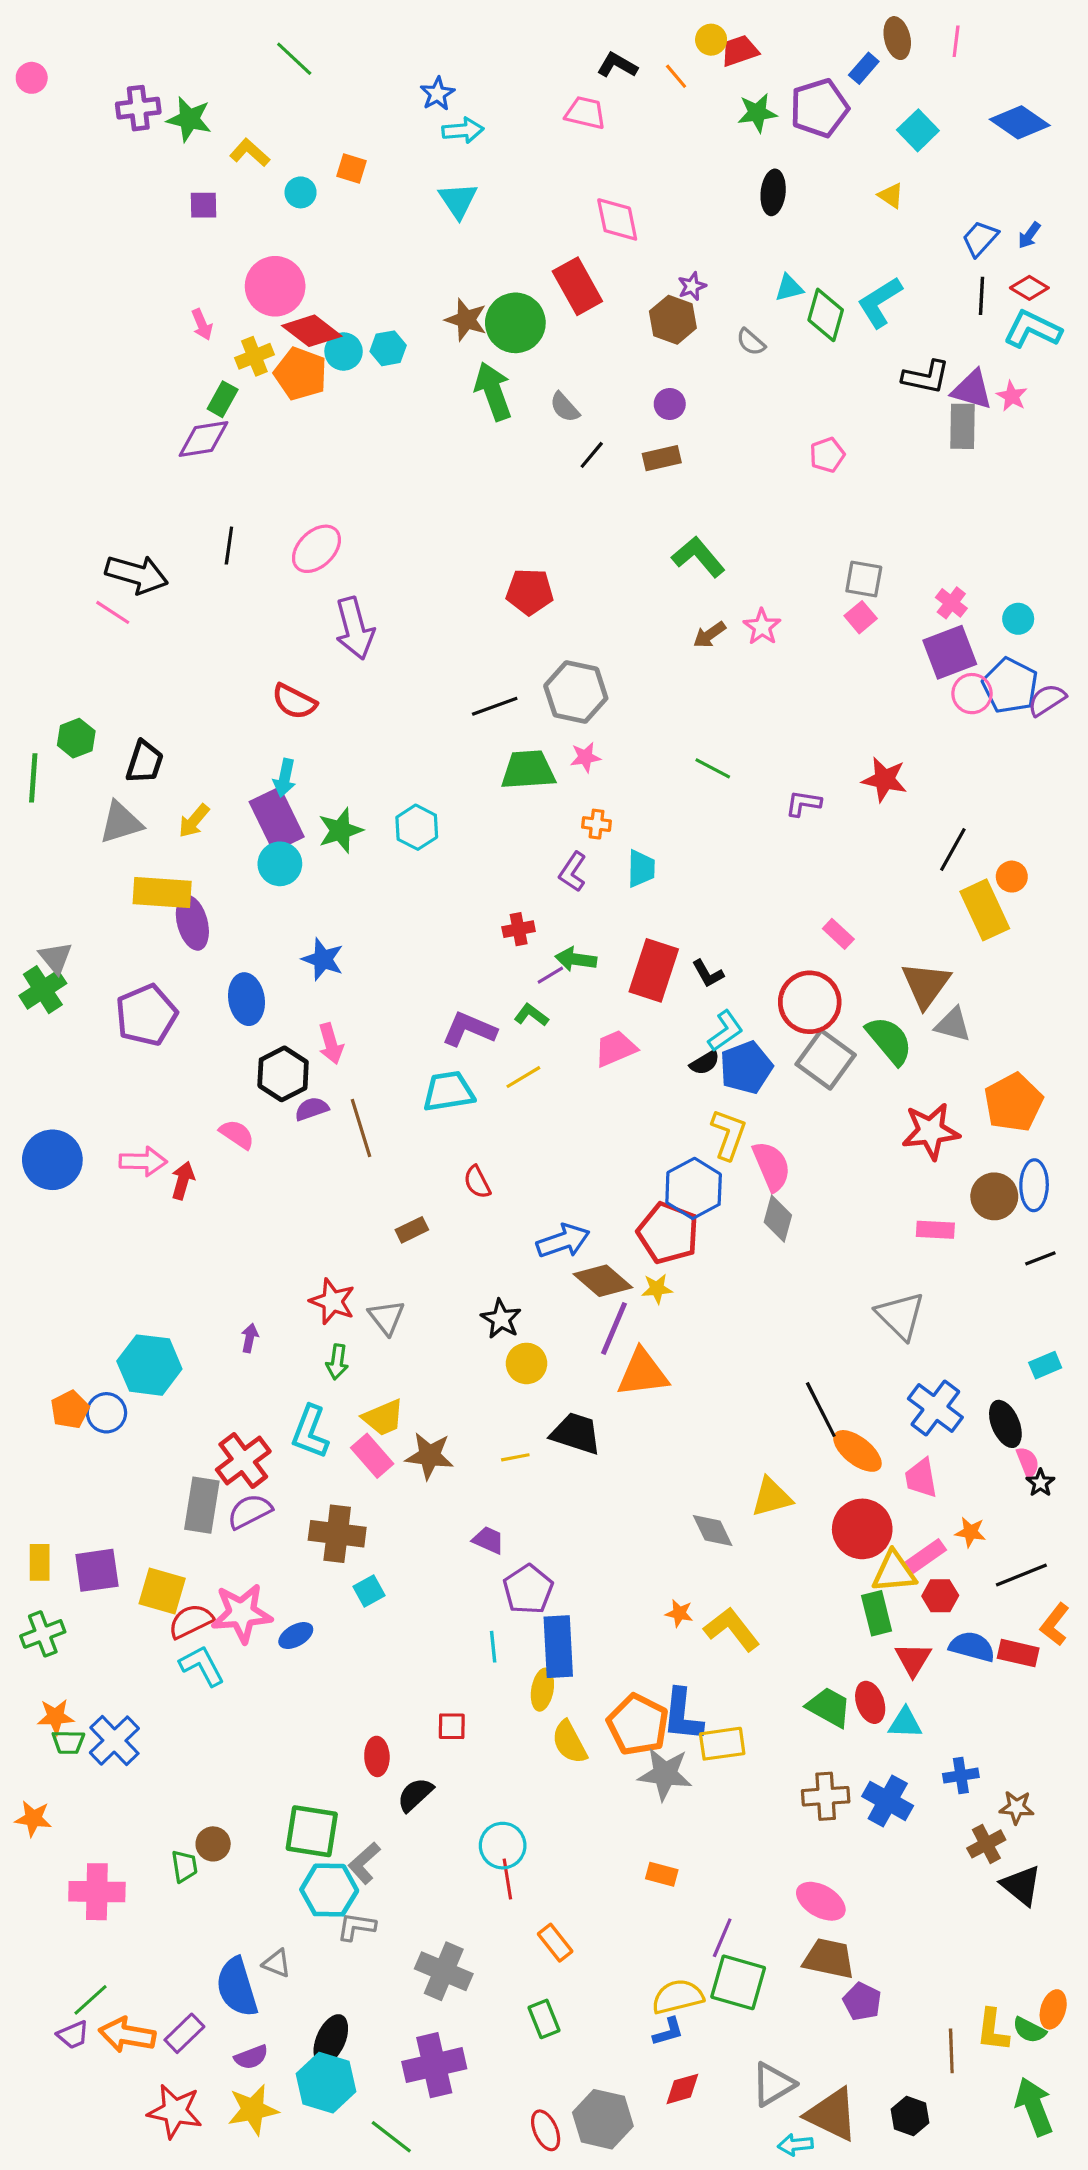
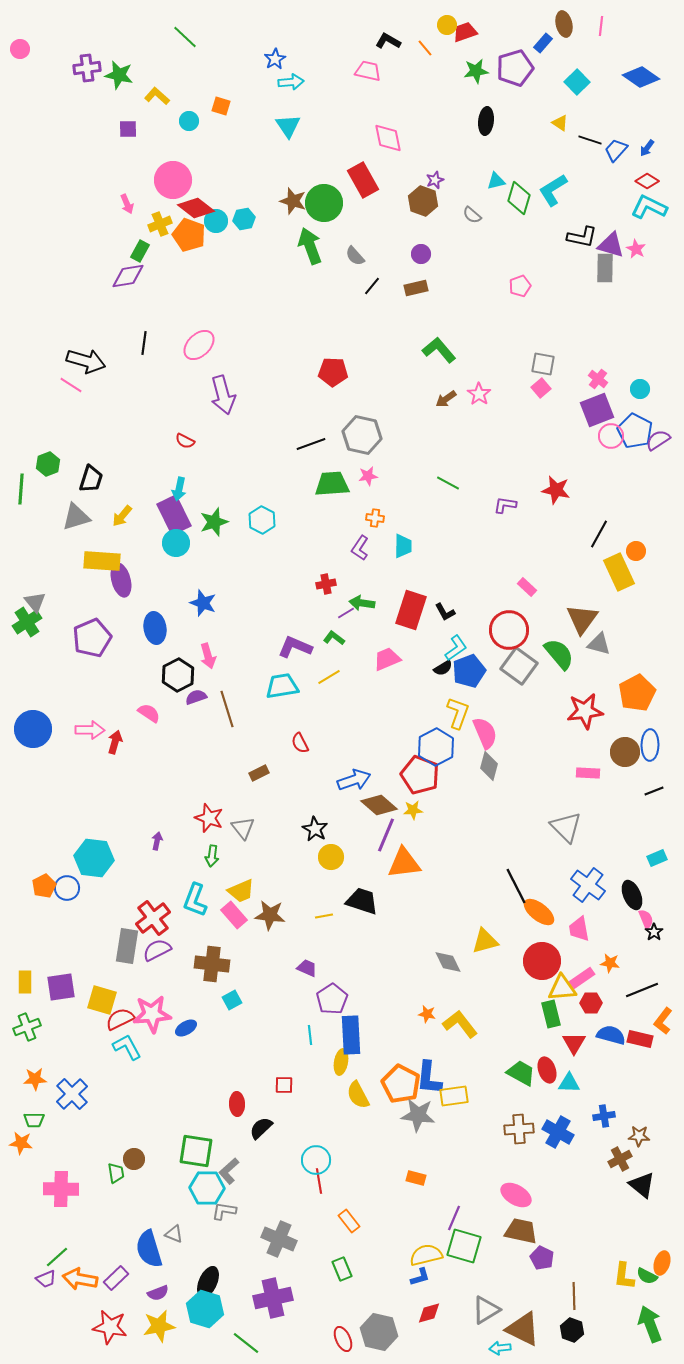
black line: (982, 296) -> (590, 140), moved, turned -75
red semicircle: (294, 702) -> (185, 441), size x0.7
green trapezoid: (68, 1742) -> (34, 1120), moved
brown line: (951, 2051) -> (574, 1296), moved

